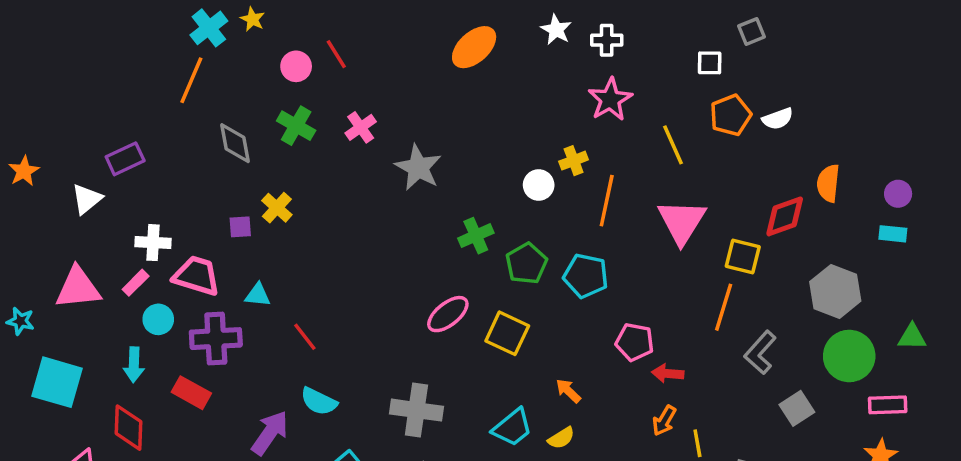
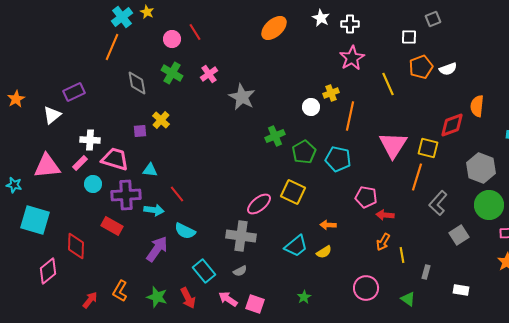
pink triangle: (682, 222) -> (393, 145), moved
pink ellipse: (448, 314) -> (259, 204), moved
cyan arrow: (134, 365) -> (154, 210), moved, turned -84
orange arrow: (568, 391) -> (328, 225), turned -42

